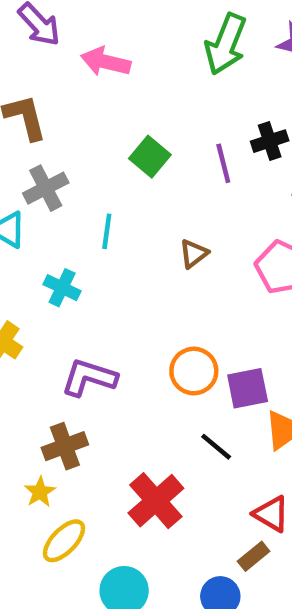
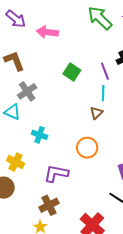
green arrow: (226, 44) -> (100, 18), turned 120
cyan line: (107, 231) -> (103, 93), moved
orange circle: (194, 371) -> (87, 148), moved

